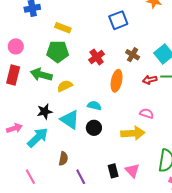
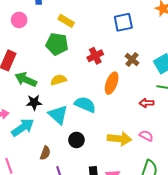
pink circle: (16, 46) -> (19, 20), moved
green arrow: (41, 75) -> (26, 80), moved
red arrow: (150, 80) -> (147, 103), moved
cyan semicircle: (94, 106) -> (85, 105), size x1.5
pink semicircle: (147, 113) -> (146, 136), moved
black circle: (94, 128) -> (76, 140), moved

